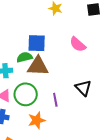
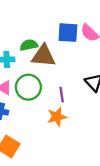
blue square: (37, 43) -> (68, 33), moved
orange star: (37, 120) -> (57, 117), moved

